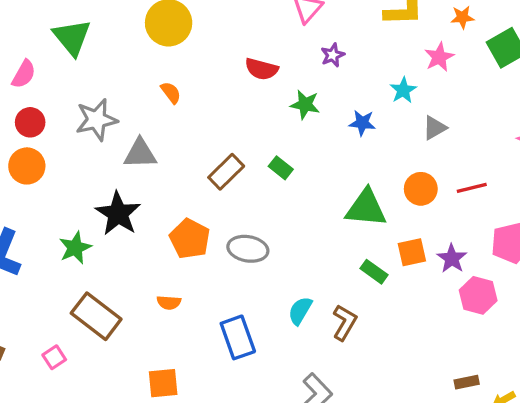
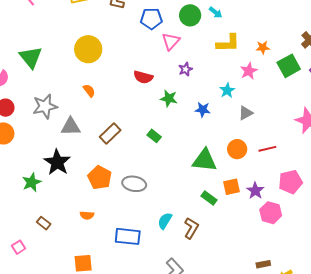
brown rectangle: (226, 172) -> (110, 134), moved
brown rectangle: (96, 316) -> (44, 223), size x0.5
blue rectangle: (238, 337) -> (128, 236), turned -65

